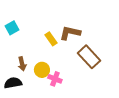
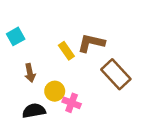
brown arrow: (22, 64) -> (30, 73), moved
black semicircle: (13, 83) -> (34, 111), moved

